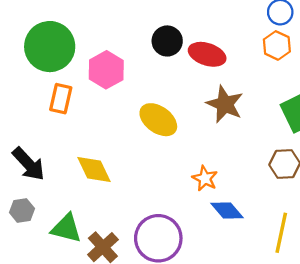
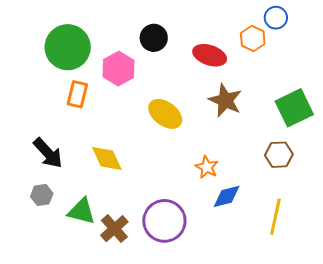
black circle: (167, 41) -> (154, 38), moved
orange hexagon: (277, 45) -> (253, 39), moved
blue diamond: (227, 211) -> (227, 196), turned -64

